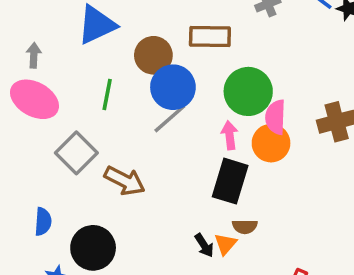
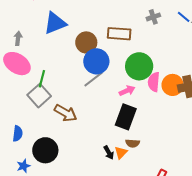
green line: (107, 94) -> (42, 79), moved
pink arrow: (230, 135) -> (127, 91), turned 70
orange circle: (271, 143) -> (173, 85), moved

